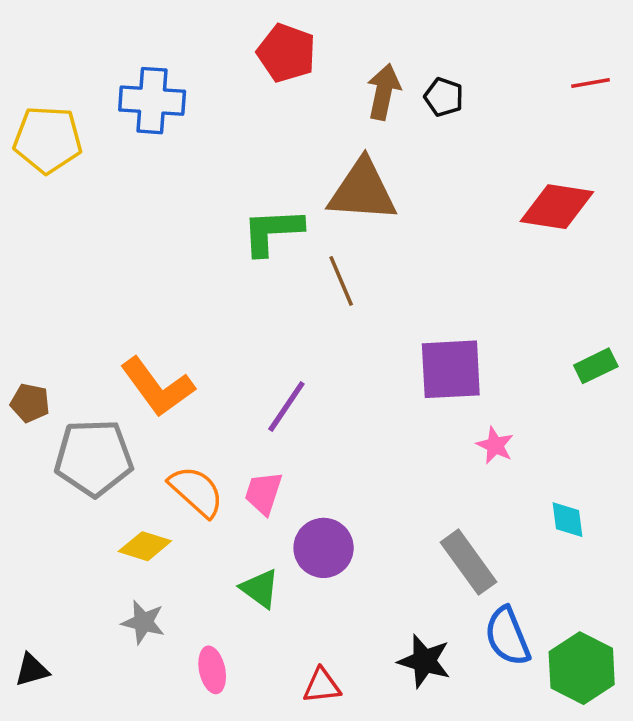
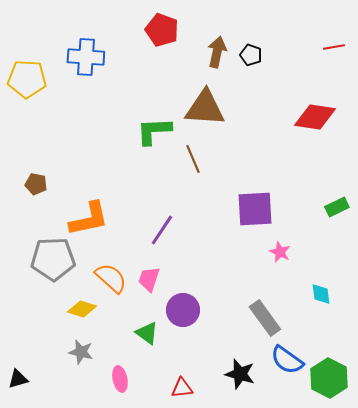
orange L-shape: (157, 387) -> (89, 219), turned -66
brown pentagon: (30, 403) -> (36, 184), moved
blue semicircle: (507, 636) -> (287, 360), turned -32

